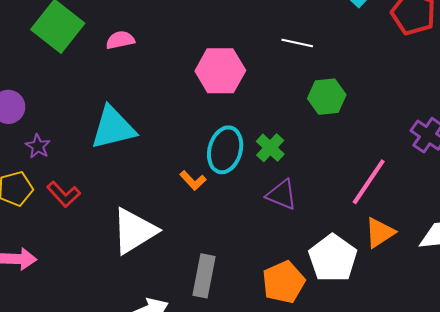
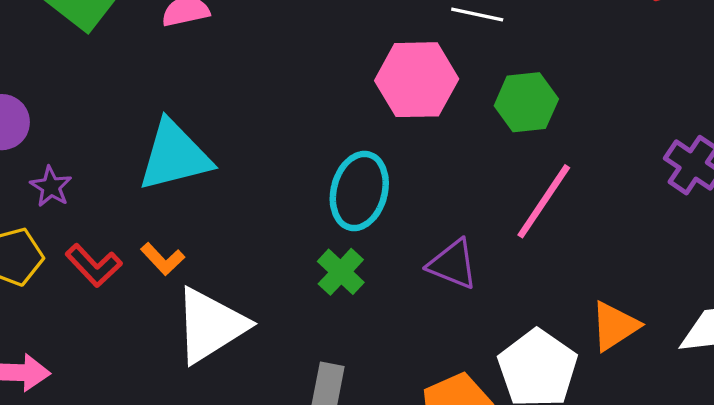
pink hexagon: (220, 71) -> (417, 80), moved
green cross: (270, 148) -> (341, 272), moved
orange L-shape: (193, 180) -> (163, 259), moved
pink line: (369, 182) -> (544, 201), moved

